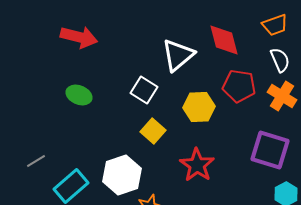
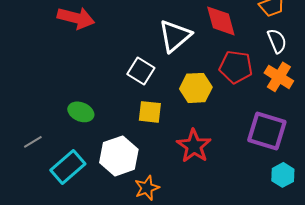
green ellipse: (79, 95) -> (81, 112), moved
yellow square: (153, 131) -> (150, 112), turned -35

